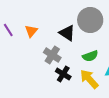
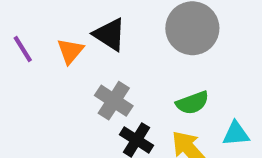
black triangle: (67, 33) -> (110, 34), moved

